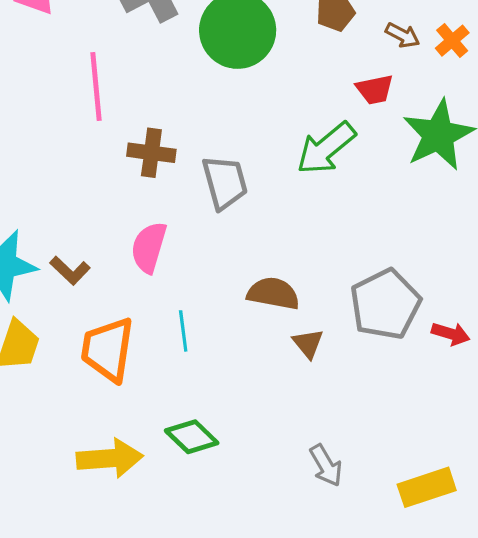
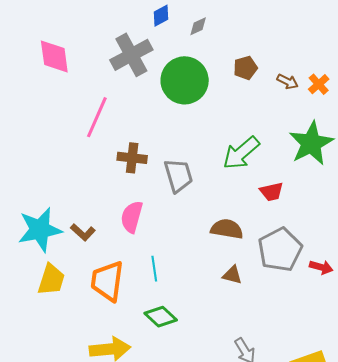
pink line: (96, 87) -> (97, 117), turned 30
red trapezoid: (375, 89) -> (272, 192), moved
brown semicircle: (273, 293) -> (227, 229), moved
brown triangle: (308, 343) -> (232, 275), turned -35
green diamond: (192, 437) -> (161, 317), moved

